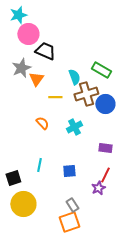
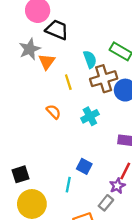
yellow line: (55, 97) -> (68, 82), turned 72
cyan line: (39, 165) -> (68, 185), moved
blue square: (69, 171) -> (84, 166), turned 32
gray rectangle: (72, 205) -> (106, 203), moved, turned 72

